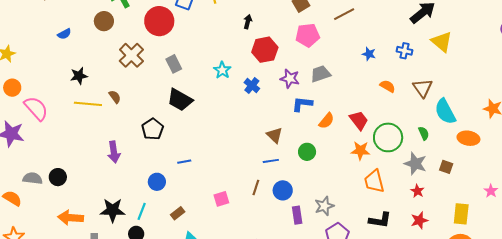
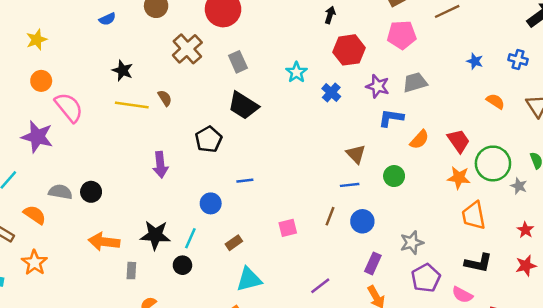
black star: (79, 76) -> (123, 70), turned 30
gray star: (415, 164) -> (519, 186), moved, size x0.6
purple rectangle: (297, 215) -> (373, 263), moved, turned 30

